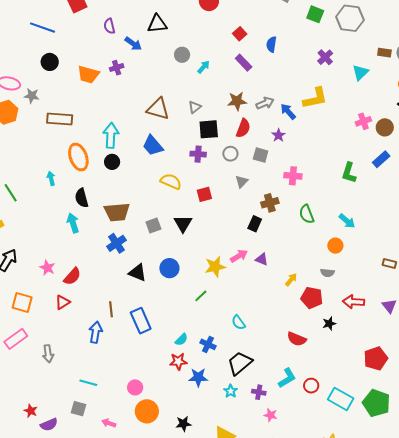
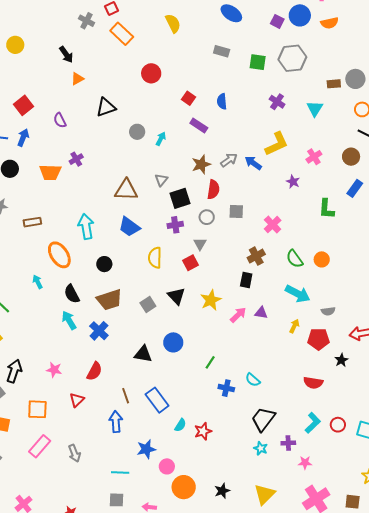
blue arrow: (133, 44) -> (23, 138), moved, turned -90
brown rectangle: (60, 119) -> (32, 222), size x0.7
pink cross: (363, 121) -> (314, 157), moved
purple star: (279, 135) -> (293, 182), moved
black circle: (112, 162) -> (104, 264), moved
pink cross: (293, 176) -> (273, 225), turned -36
yellow semicircle: (171, 181) -> (155, 258), turned -100
gray triangle: (242, 182) -> (200, 244), moved
cyan arrow: (347, 221) -> (298, 294), moved, size x1.4
blue cross: (116, 243) -> (99, 331), moved
orange circle: (335, 246) -> (322, 259), moved
yellow star: (215, 267) -> (211, 300), moved
red semicircle: (72, 276) -> (94, 371), moved
cyan semicircle: (181, 340) -> (180, 425), moved
blue cross: (208, 344) -> (226, 388), moved
blue star: (198, 377) -> (146, 449), moved

